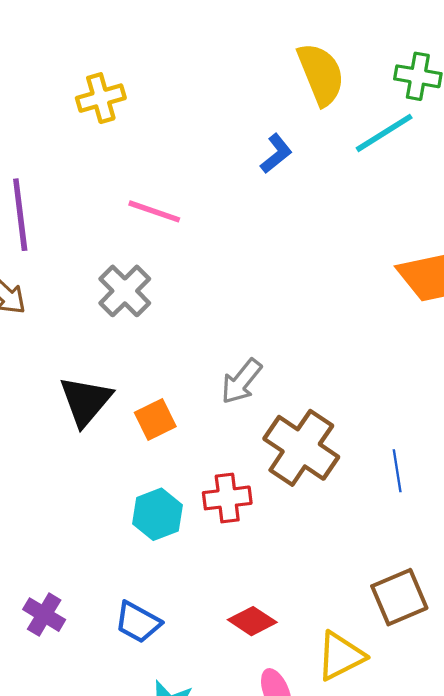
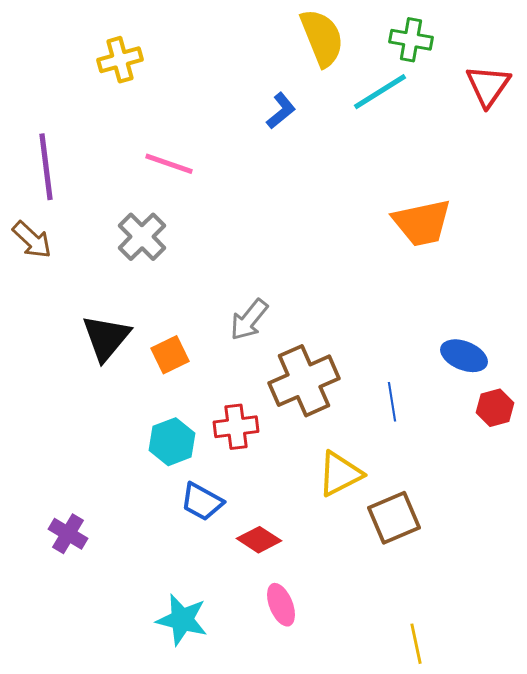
brown cross: (301, 448) -> (304, 381), turned 32
blue trapezoid: (138, 622) -> (202, 502), moved
yellow triangle: (341, 656) -> (340, 474), moved

